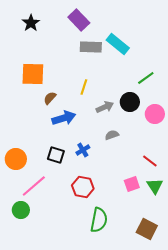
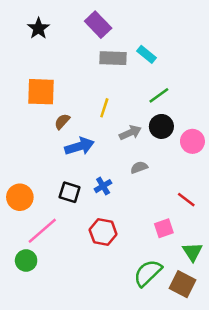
cyan rectangle: (118, 44) -> (147, 54), size x0.7
green line: (146, 78) -> (159, 95), moved
green triangle: (155, 186) -> (192, 252), moved
green semicircle: (99, 220) -> (148, 273), moved, turned -145

